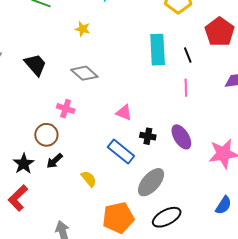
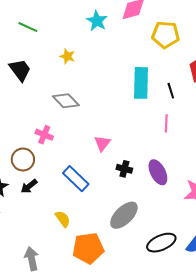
black trapezoid: (35, 65) -> (20, 70), moved
pink triangle: (124, 113) -> (102, 143), turned 42
blue rectangle: (121, 151) -> (76, 179), moved
yellow semicircle: (89, 179) -> (63, 219), moved
black ellipse: (167, 217) -> (161, 243), moved

